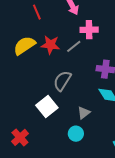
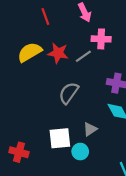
white square: (47, 107) -> (60, 138), moved, turned 30
red cross: (20, 137) -> (19, 152), turned -36

